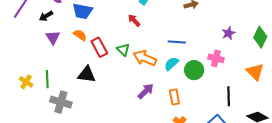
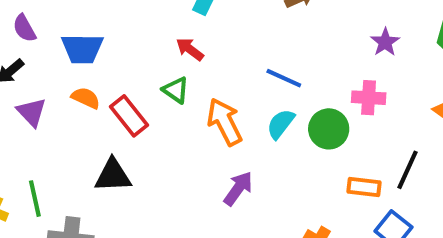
blue line: (177, 42) -> (284, 78), turned 30
green triangle: (123, 50) -> (176, 90), moved
orange arrow: (145, 58) -> (225, 122), turned 50
black line: (229, 96) -> (408, 170), turned 36
orange rectangle: (174, 97) -> (364, 187), moved, turned -63

